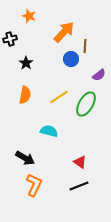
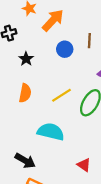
orange arrow: (64, 32) -> (53, 20), moved
blue circle: (71, 59) -> (65, 49), moved
cyan semicircle: (49, 131) -> (51, 132), size x1.4

